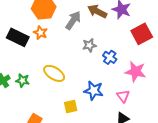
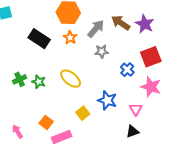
orange star: (40, 33) -> (70, 38), moved
red square: (142, 34) -> (151, 57), moved
gray star: (89, 45) -> (102, 51), moved
yellow square: (71, 106) -> (83, 113), turned -32

